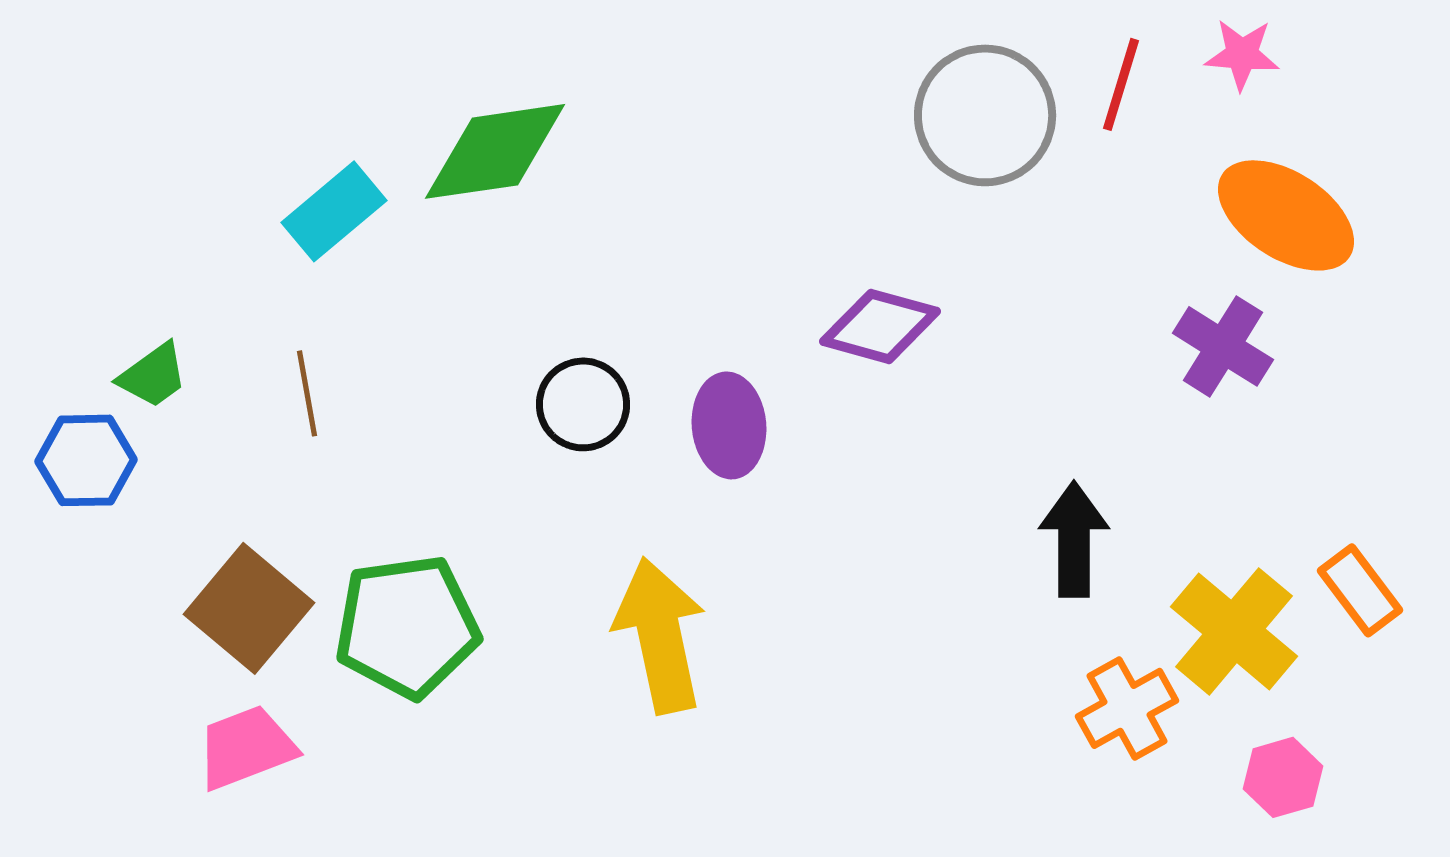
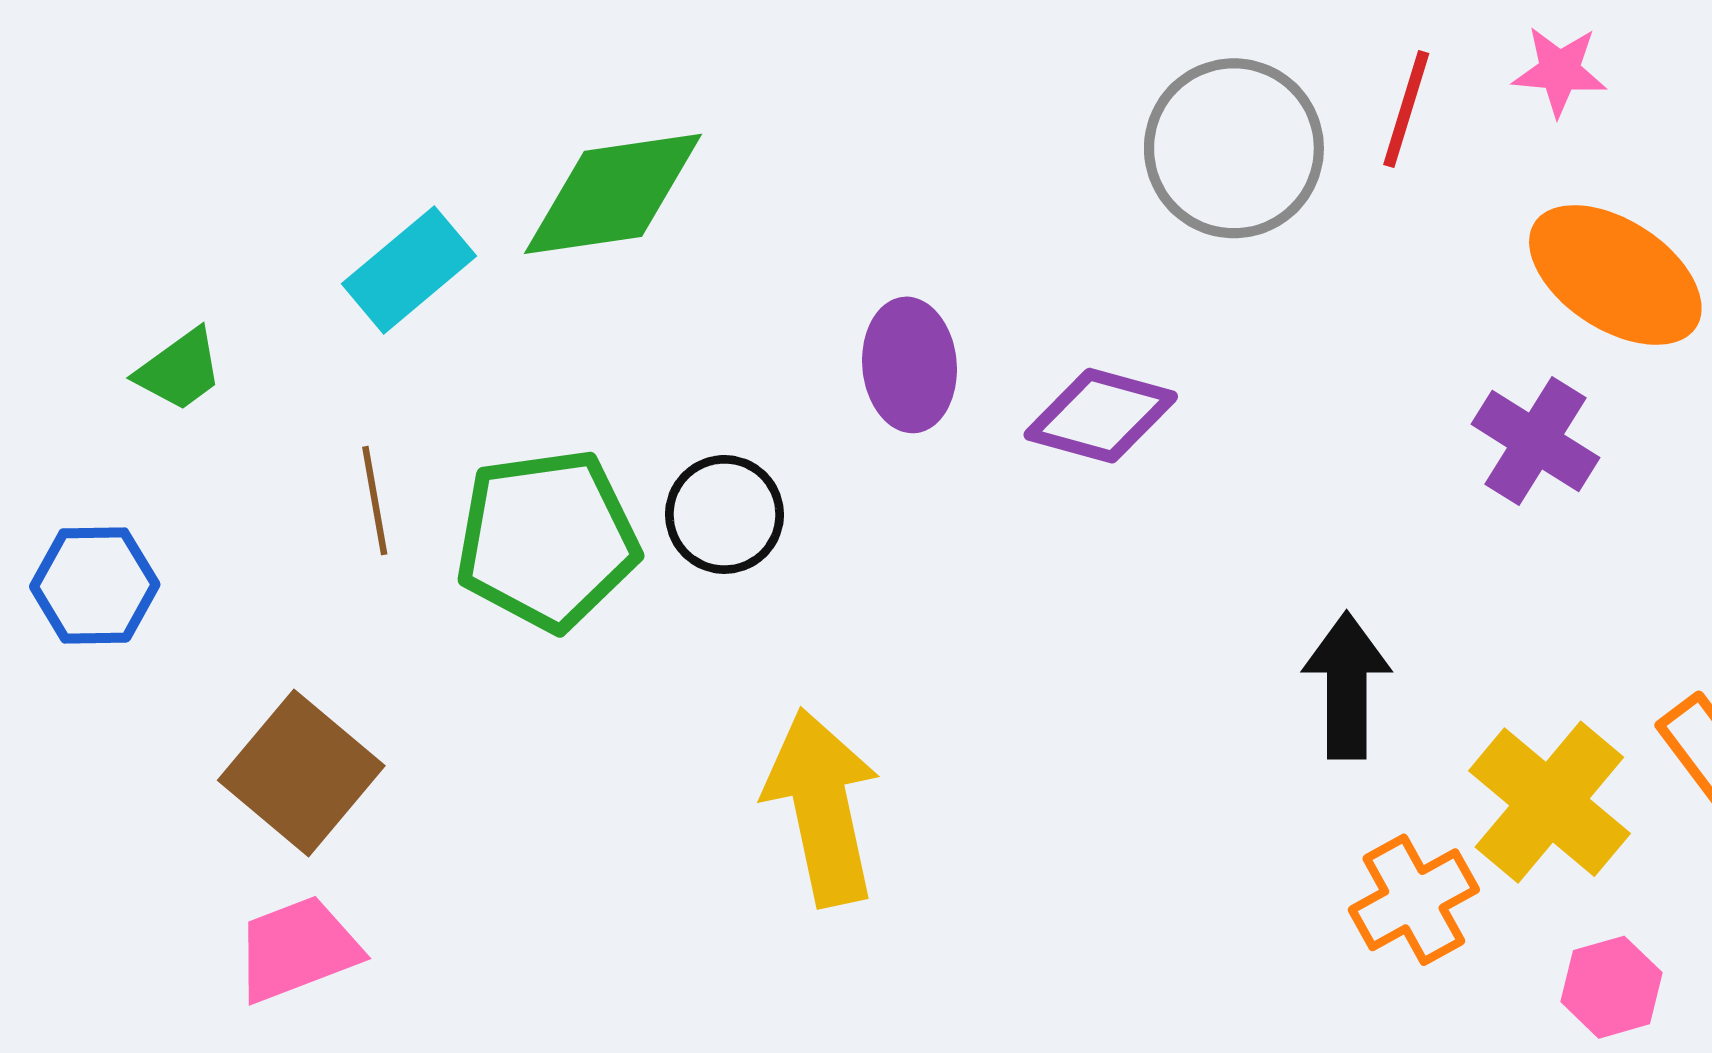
green trapezoid: (153, 375) -> (180, 370), moved
purple ellipse: (729, 425) -> (910, 365), moved
green pentagon: (407, 626) -> (547, 540), moved

